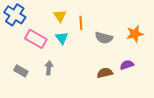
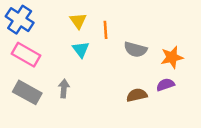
orange star: (135, 34) -> (172, 57), moved
pink rectangle: (36, 39) -> (26, 55), moved
gray rectangle: (21, 71) -> (27, 92), size x1.5

